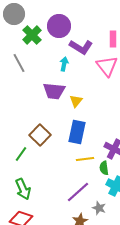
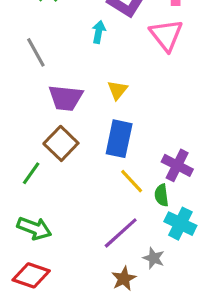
gray line: (19, 63) -> (36, 52), moved
purple trapezoid: (54, 91) -> (66, 98), moved
yellow line: (85, 159) -> (132, 181), turned 54
green arrow: (23, 189) -> (34, 228), turned -45

